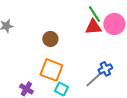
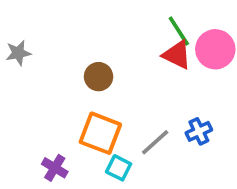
red triangle: (93, 27) -> (177, 55), turned 30
gray line: (93, 80) -> (155, 142), moved

